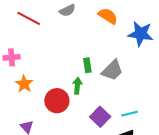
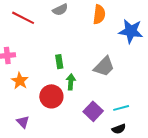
orange semicircle: (108, 16) -> (99, 14), turned 66
green rectangle: (87, 65) -> (59, 62), moved

